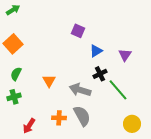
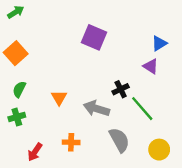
purple square: (78, 31) -> (94, 37), size x1.5
blue triangle: (96, 51) -> (159, 43), moved
purple triangle: (125, 55) -> (151, 66), turned -32
gray semicircle: (82, 116) -> (119, 140), moved

